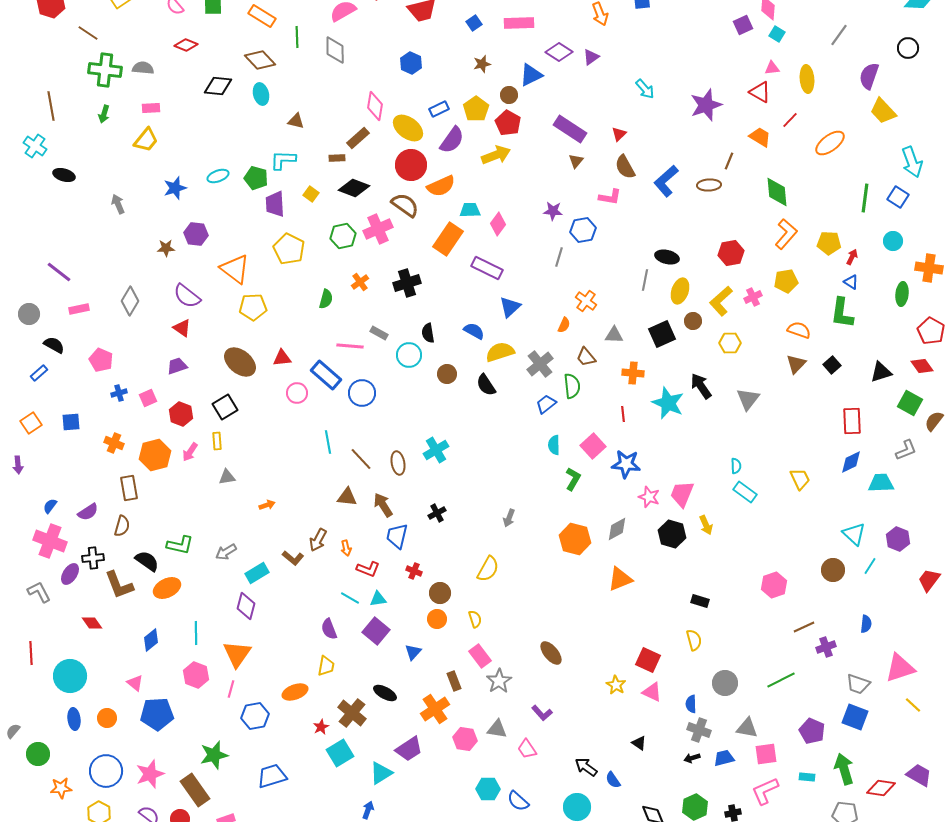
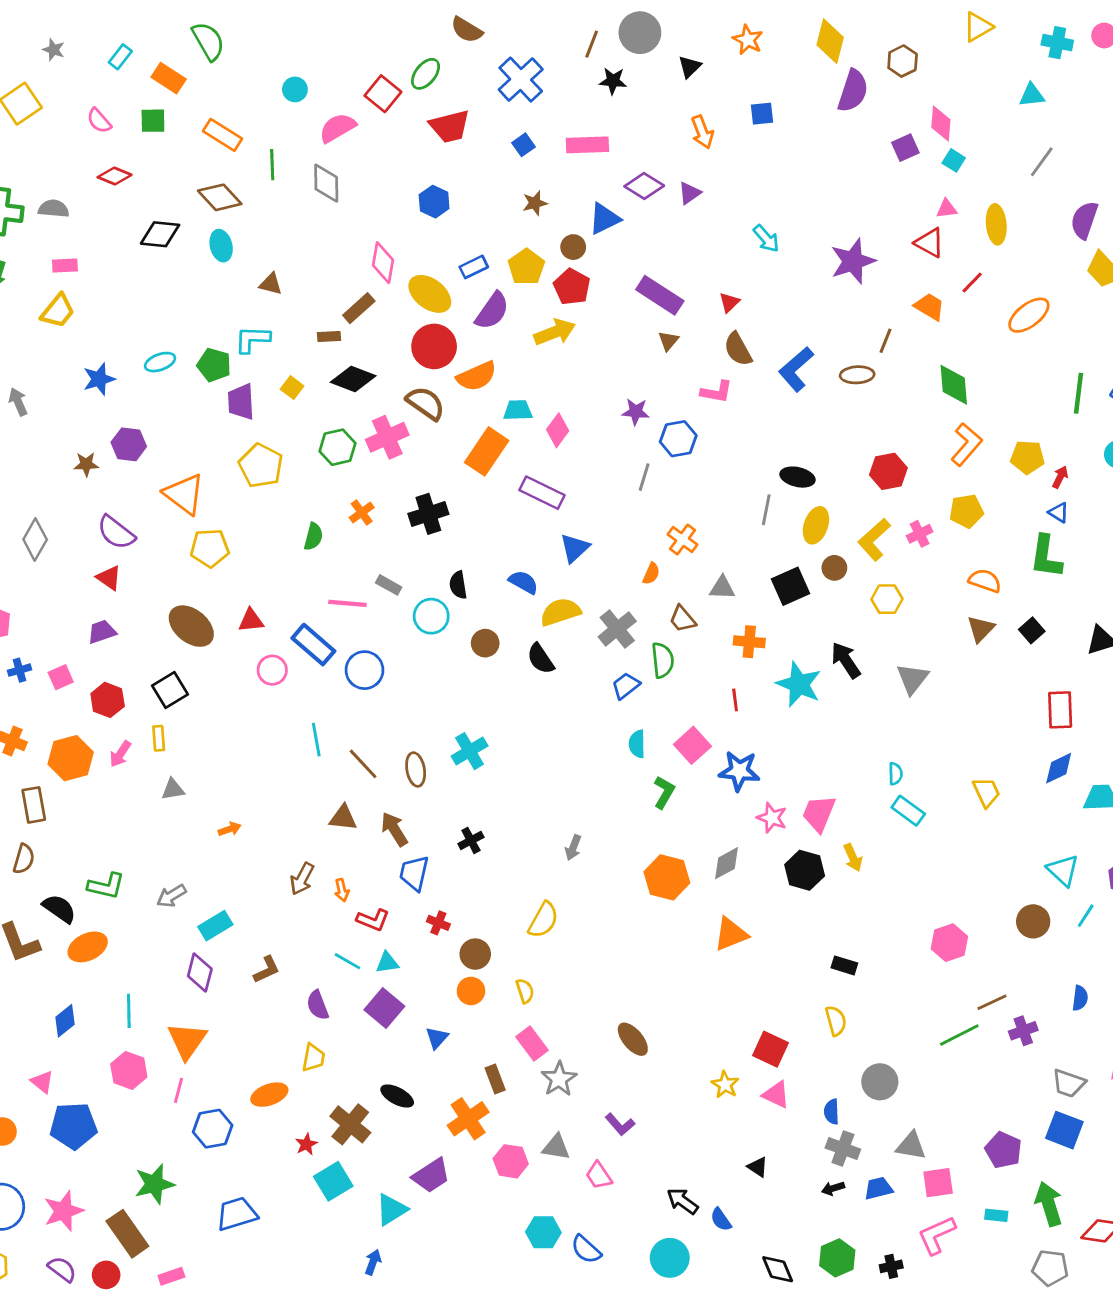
brown L-shape: (293, 558) -> (267, 970), moved, turned -65
green line: (781, 680) -> (959, 1035), moved

